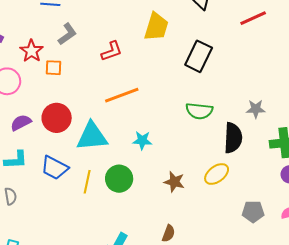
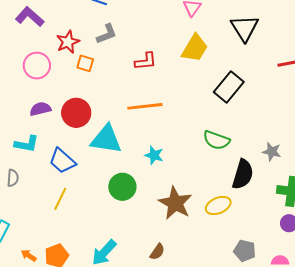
yellow line: (87, 182) -> (60, 199), moved
brown star: (174, 182) -> (175, 203), size x1.6

